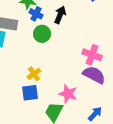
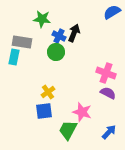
blue cross: (36, 14) -> (59, 36), moved
purple semicircle: (94, 75) -> (108, 93), size x0.7

